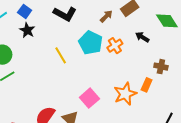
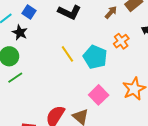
black star: (27, 30) -> (20, 32), moved
cyan pentagon: (91, 43) -> (95, 57), moved

